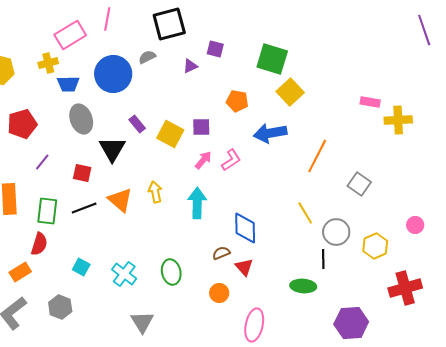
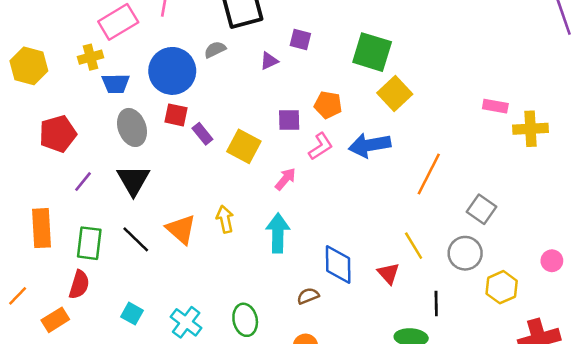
purple square: (201, 127) -> (289, 120), moved
black triangle: (112, 149) -> (133, 180), moved
pink L-shape: (231, 160) -> (321, 146), moved
red square: (82, 173) -> (176, 115), moved
black line: (84, 208) -> (136, 239), turned 65
gray circle: (336, 232) -> (465, 253), moved
red triangle: (244, 267) -> (388, 273), moved

